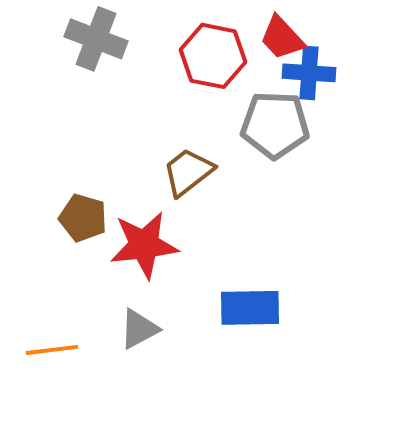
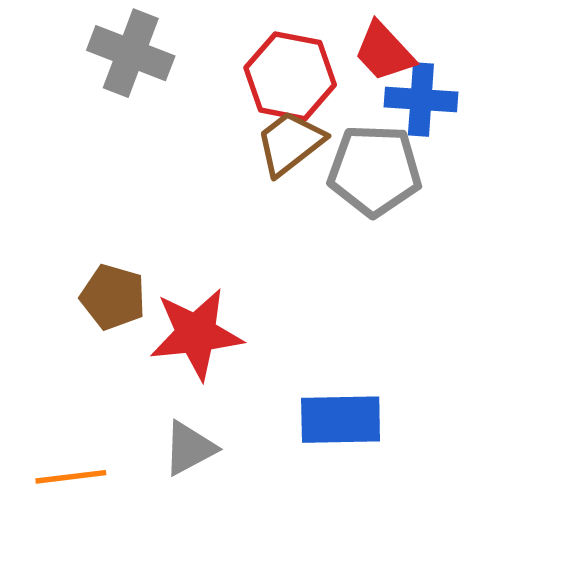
brown trapezoid: (188, 172) -> (290, 143), moved

